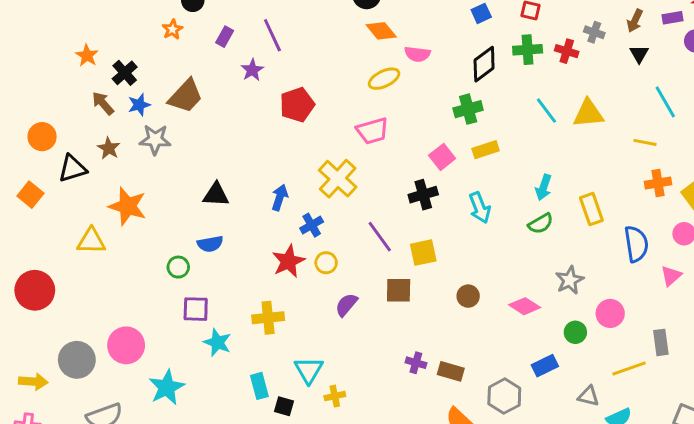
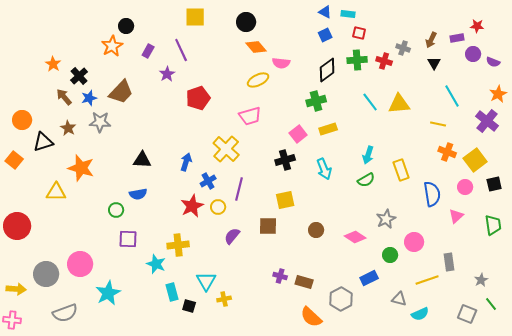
orange star: (172, 29) -> (112, 46), size x1.5
orange cross: (658, 183) -> (447, 152), turned 30
purple line: (380, 237) -> (239, 189), moved, turned 50
cyan star: (217, 342) -> (156, 264), moved

